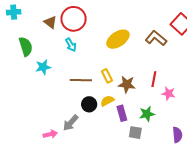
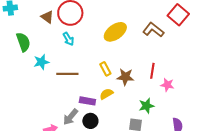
brown line: (81, 80) -> (67, 74), moved
black circle: (89, 104) -> (90, 121), moved
purple rectangle: (122, 113) -> (87, 101), moved, turned -63

